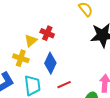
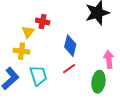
blue diamond: (50, 63) -> (70, 46), moved

